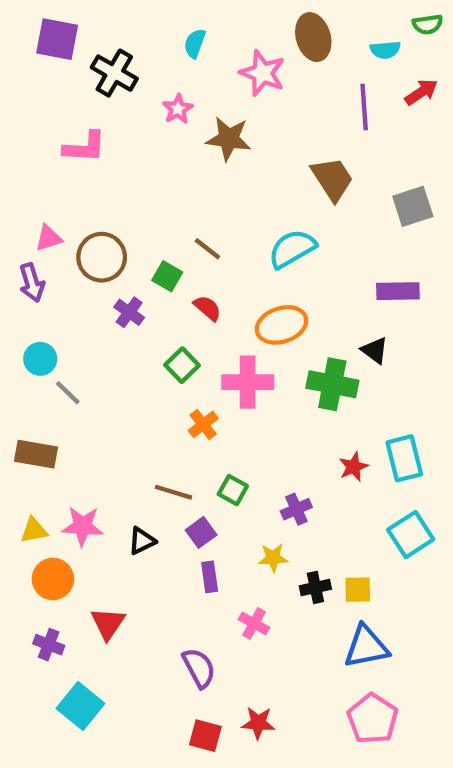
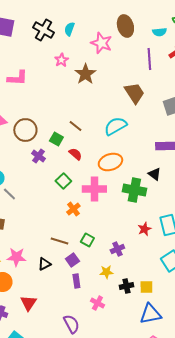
black cross: (114, 73) -> (43, 30), moved
brown star: (229, 139) -> (85, 74), turned 30

